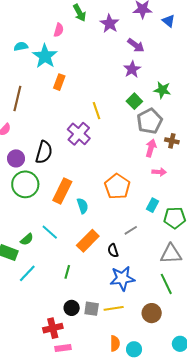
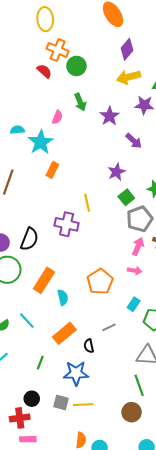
purple star: (132, 69) -> (116, 172), moved
purple cross: (79, 134) -> (67, 224), turned -35
pink arrow: (159, 172) -> (135, 271), moved
blue star: (122, 278) -> (76, 373), moved
black circle: (72, 308) -> (32, 399), moved
brown circle: (152, 313) -> (132, 412), moved

